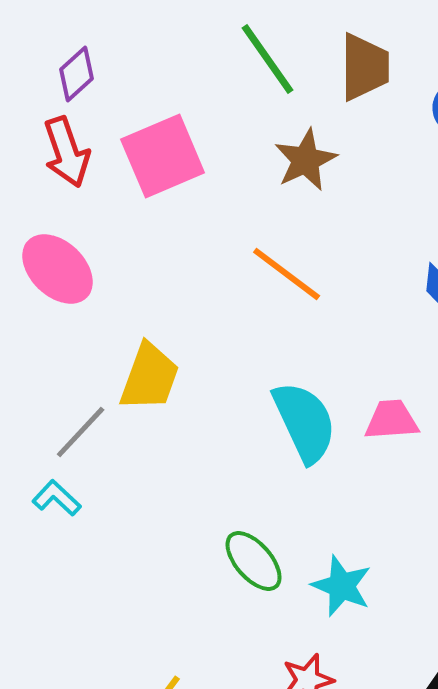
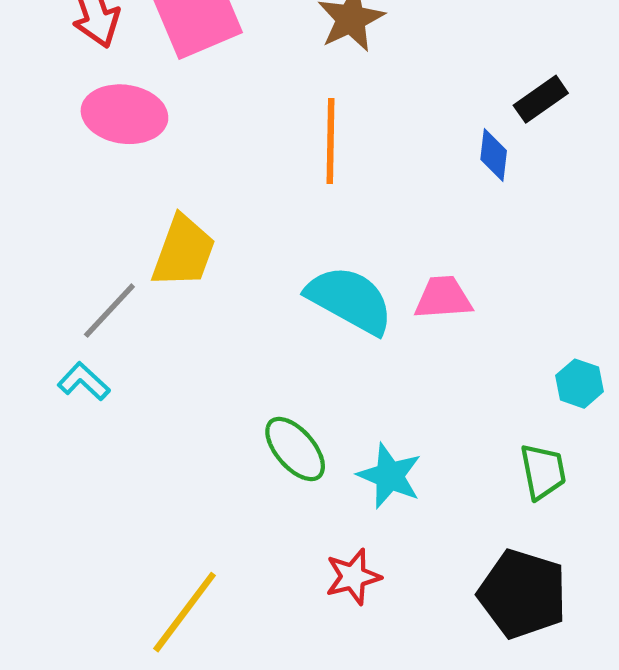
pink ellipse: (58, 269) -> (124, 114), moved, turned -36
orange line: (287, 274) -> (331, 141), turned 54
cyan semicircle: (305, 422) -> (350, 300), turned -36

